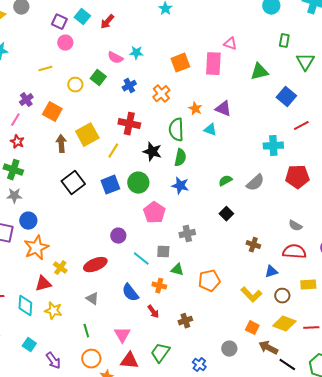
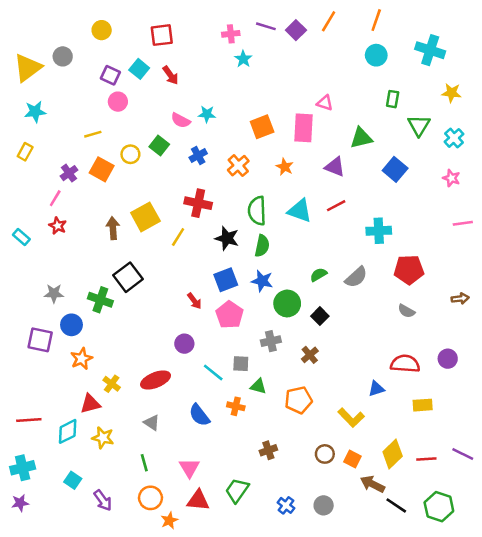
red arrow: (107, 22) -> (171, 75), turned -77
orange star: (195, 109) -> (285, 167), moved
purple triangle: (223, 109) -> (335, 167), moved
orange square: (52, 112) -> (102, 169), moved
red line: (301, 126) -> (336, 206), moved
cyan triangle: (210, 130) -> (300, 211), size x1.5
green cross: (13, 170) -> (100, 300), moved
green circle: (138, 183) -> (287, 303), moved
blue square: (110, 185) -> (226, 280), moved
gray semicircle: (295, 226) -> (406, 311), moved
brown cross: (253, 245) -> (310, 355), moved, turned 32
orange star: (36, 248) -> (82, 359), size x0.7
brown circle: (282, 296) -> (325, 454), moved
cyan diamond: (25, 306) -> (68, 431), turned 60
red arrow: (153, 312) -> (194, 301), moved
yellow diamond: (284, 324) -> (393, 454), turned -65
gray circle: (229, 349) -> (324, 505), moved

